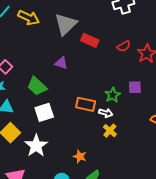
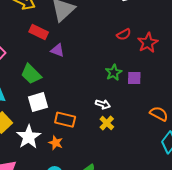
red rectangle: (90, 40) -> (39, 32), moved
green star: (113, 95) -> (114, 73), moved
orange rectangle: (86, 104) -> (65, 120), moved
orange star: (80, 156) -> (56, 143), moved

